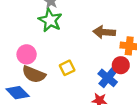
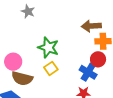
green star: (50, 20) -> (48, 48), moved
brown arrow: (104, 32) -> (91, 26), moved

